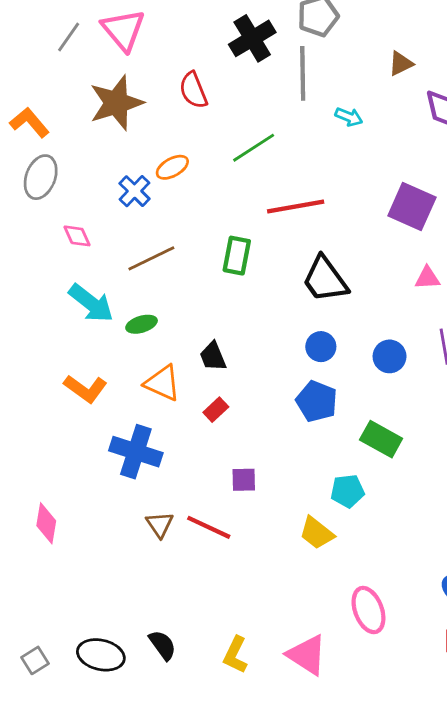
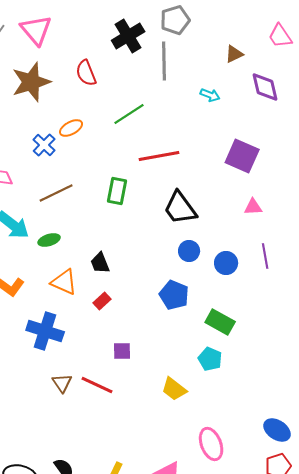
cyan arrow: (349, 117) -> (210, 95), moved
blue circle: (321, 347) -> (189, 251), moved
cyan pentagon: (347, 491) -> (210, 359), moved, turned 30

